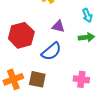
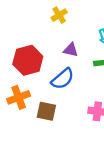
orange cross: (13, 79) -> (19, 97), moved

